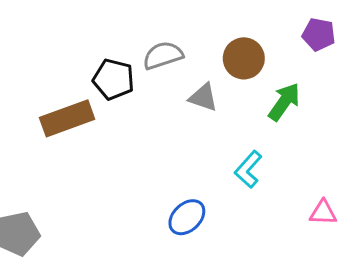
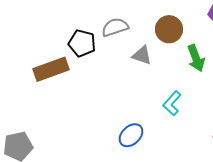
green arrow: (284, 102) -> (196, 58), turned 124

